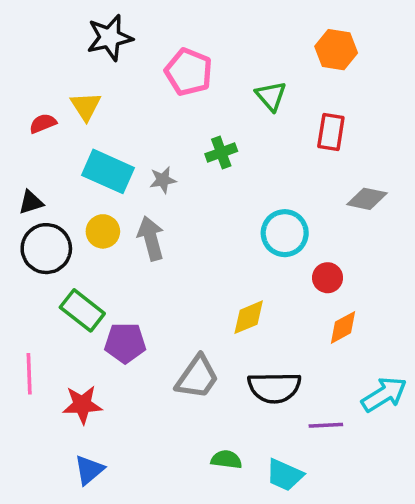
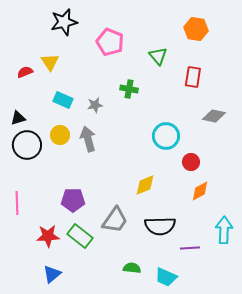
green cross: (221, 153) -> (129, 89), turned 30
cyan rectangle: (108, 171) -> (63, 100), size x0.7
green rectangle: (82, 310) -> (80, 236), moved
pink line: (29, 374) -> (17, 203), moved
cyan arrow: (384, 394) -> (224, 230), turned -56

